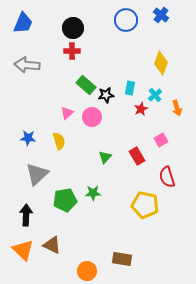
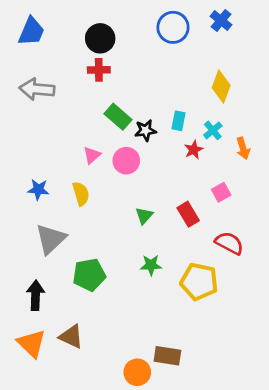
red semicircle: (167, 177) -> (229, 243), turned 135
green star: (93, 193) -> (151, 265), moved
orange circle: (87, 271) -> (137, 372), moved

